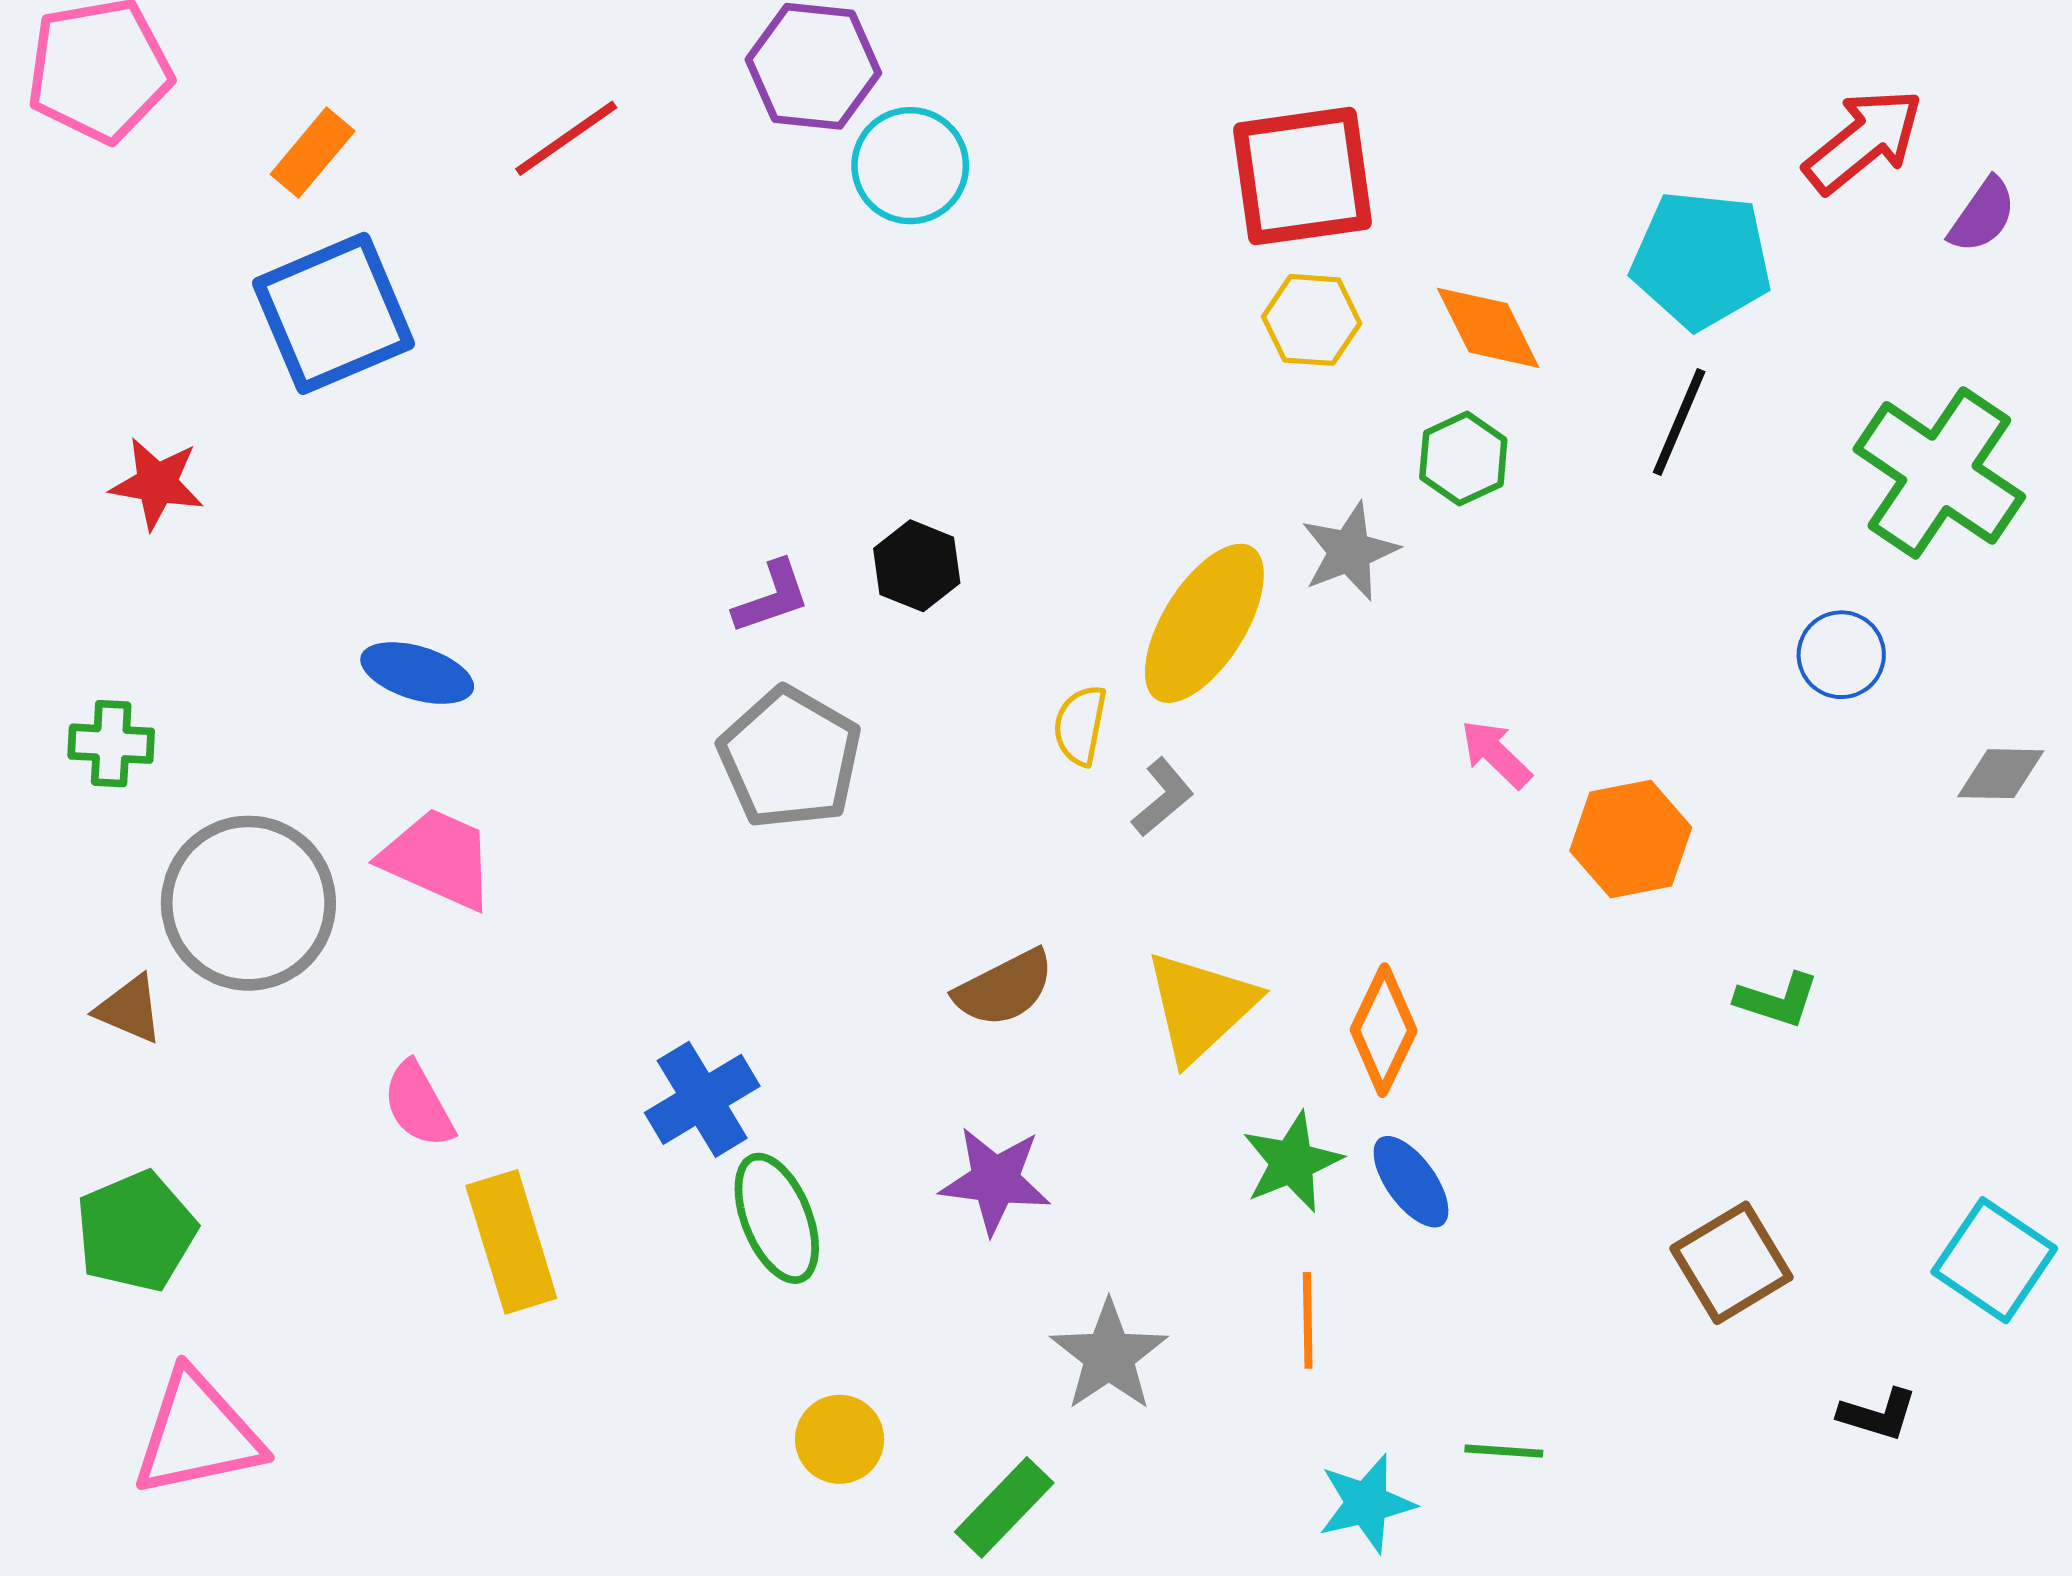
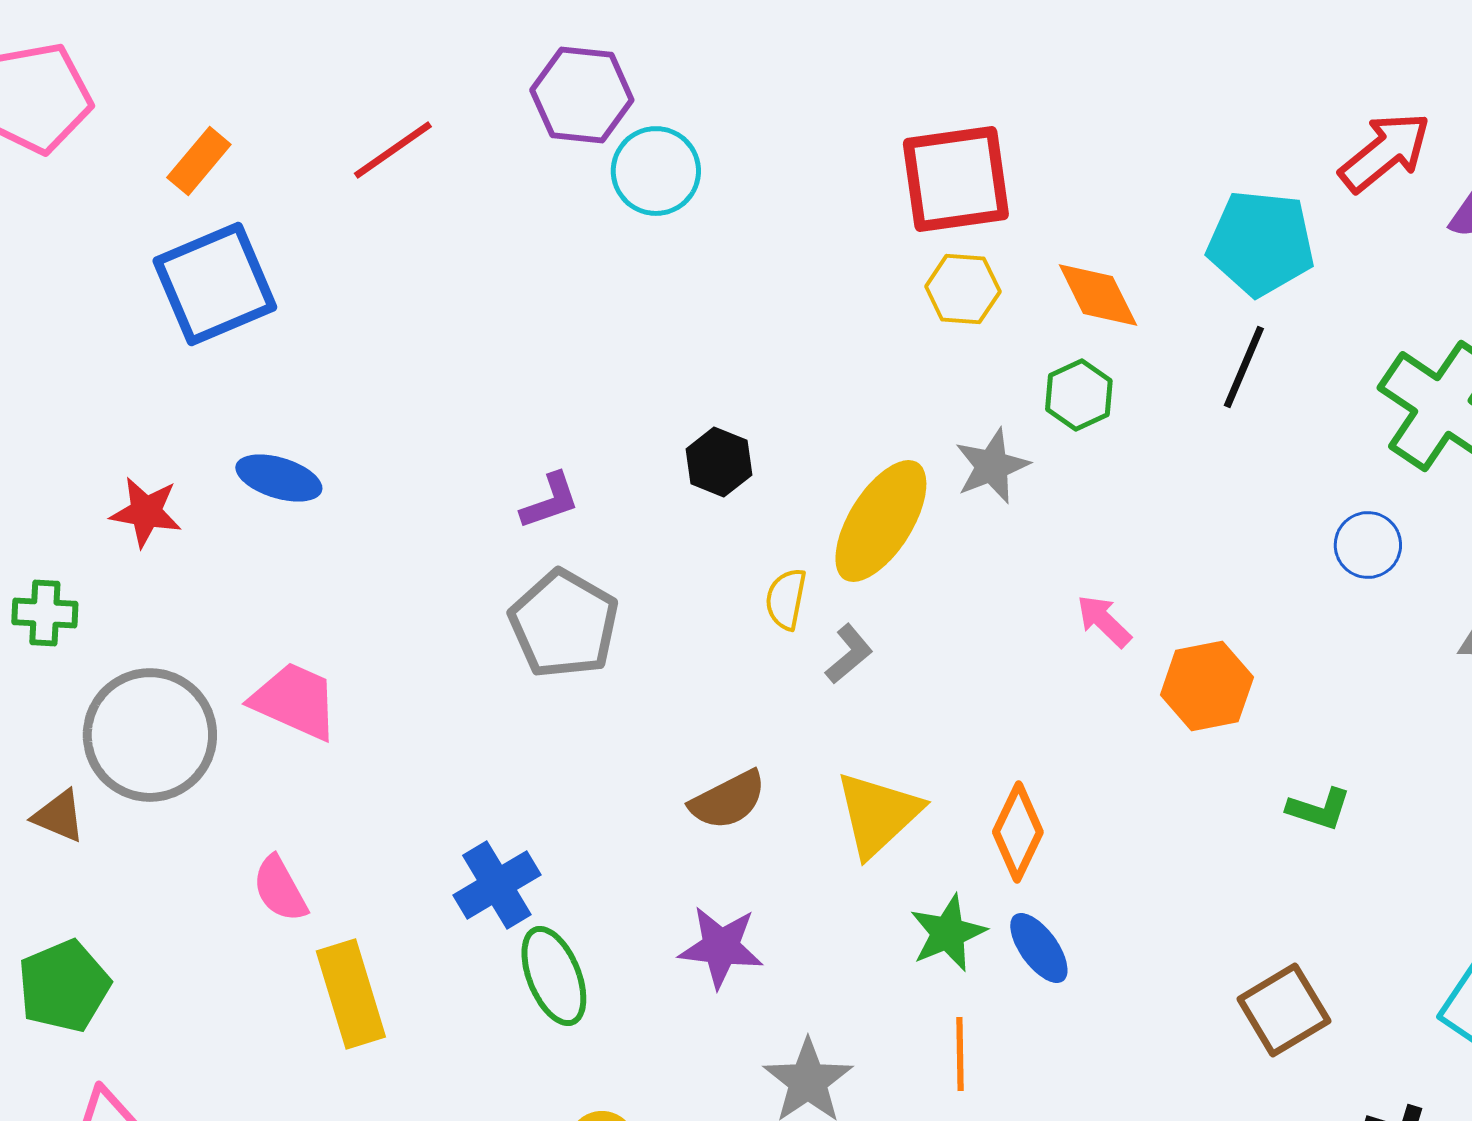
red star: (157, 483) -> (146, 512), moved
black hexagon: (917, 566) -> (719, 462), moved
blue ellipse: (417, 673) -> (279, 478), moved

